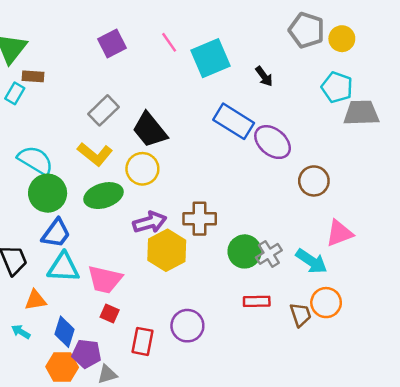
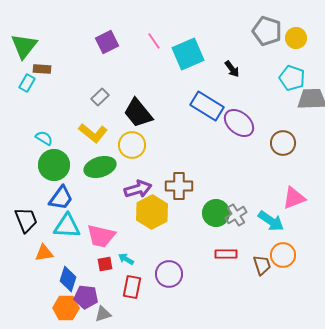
gray rectangle: (104, 110) -> (100, 97), size x0.7
cyan semicircle: (35, 160) -> (44, 138), size x0.6
brown circle: (314, 181) -> (283, 143), moved
red square: (110, 314) -> (105, 264), turned -35
cyan arrow: (21, 332) -> (126, 259), moved

